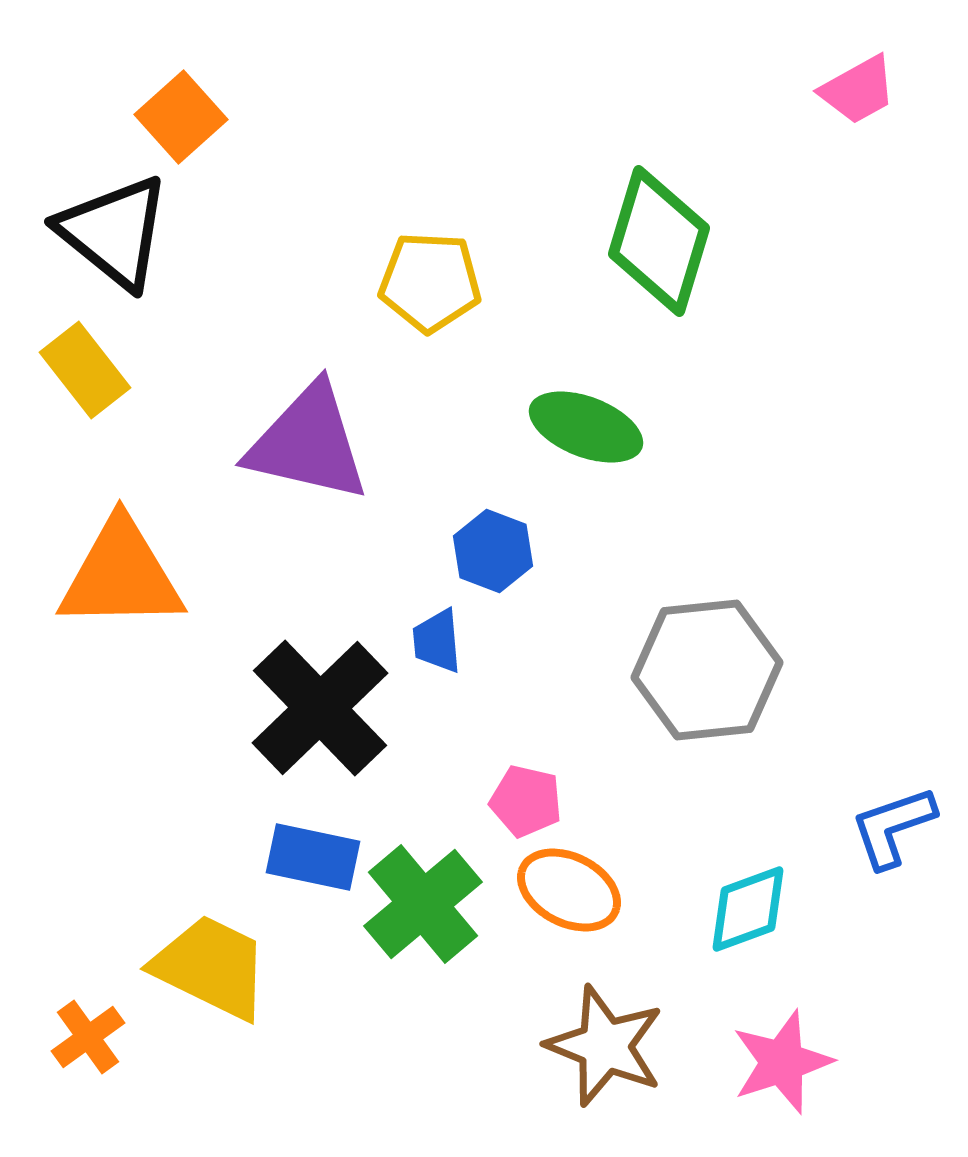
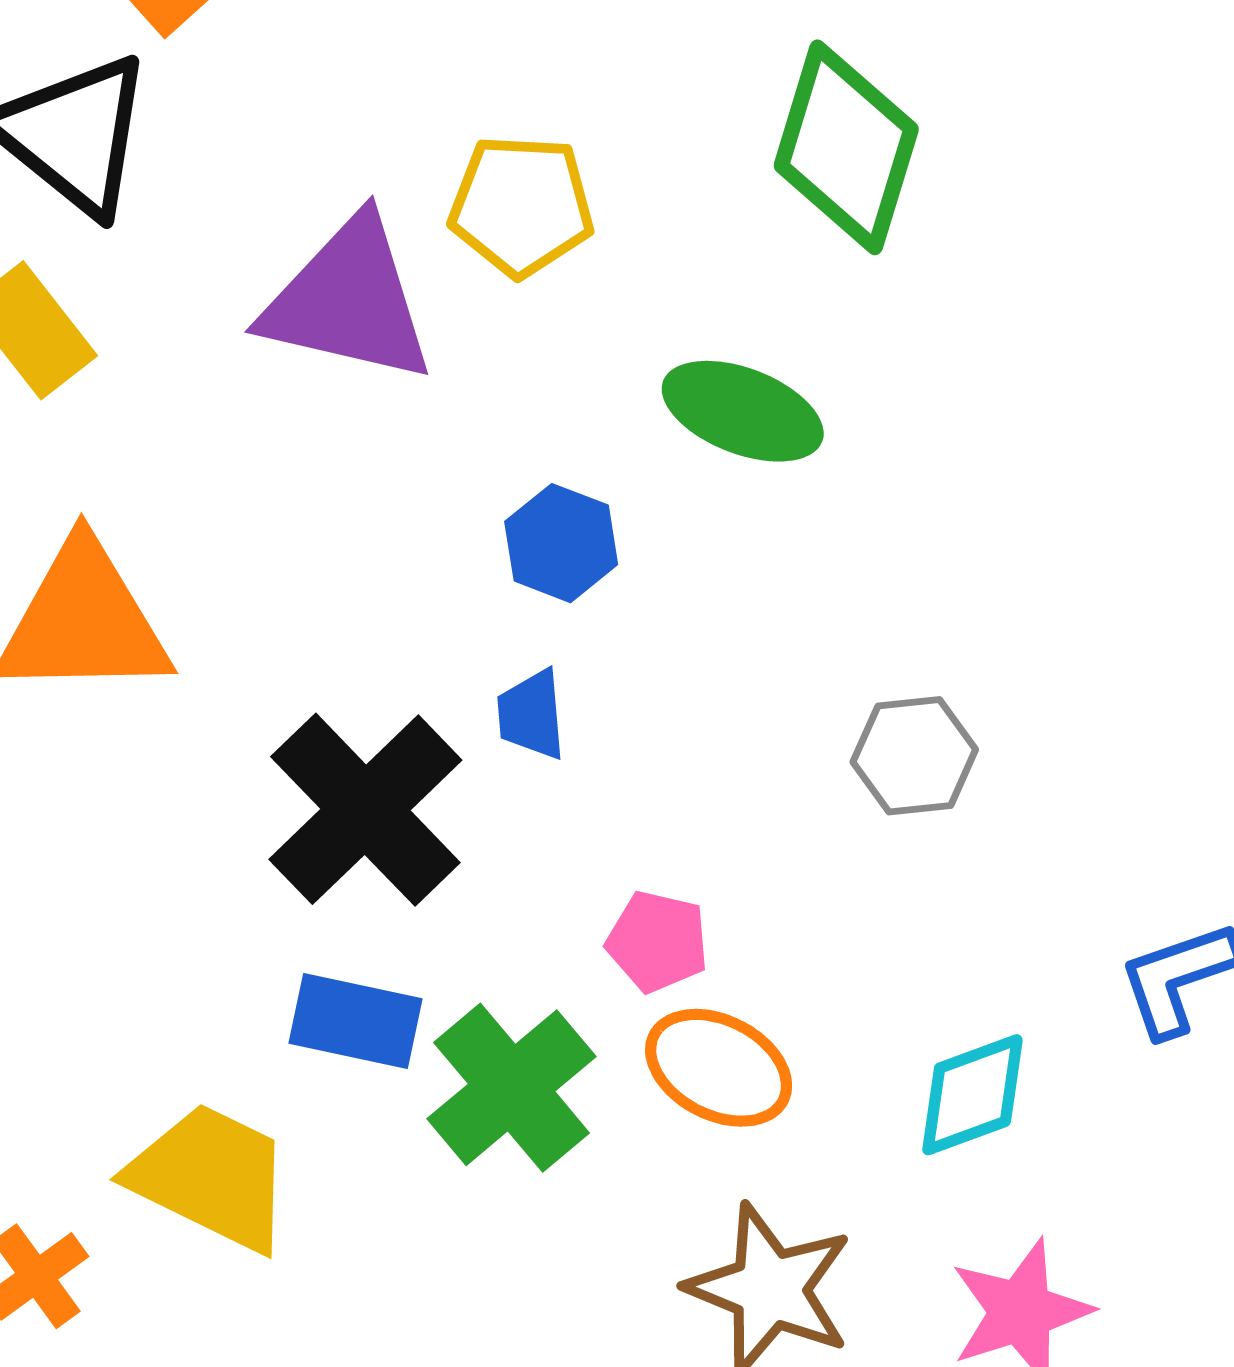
purple triangle: (308, 443) -> (348, 301), moved
blue hexagon: (493, 551) -> (561, 543), moved
gray hexagon: (707, 670) -> (914, 756), size x0.6

